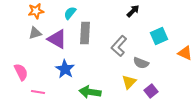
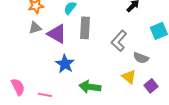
pink semicircle: (21, 72) -> (18, 87), moved
yellow triangle: (129, 82) -> (129, 77), turned -35
pink line: (38, 92) -> (45, 95), moved

